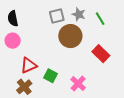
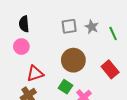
brown circle: (70, 36) -> (73, 60), moved
green square: (50, 76) -> (65, 87), moved

